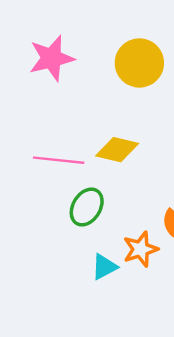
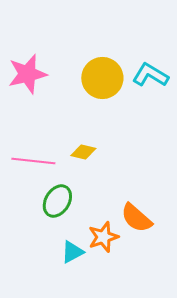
yellow diamond: (117, 150) -> (83, 152), size x0.7

